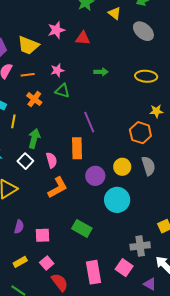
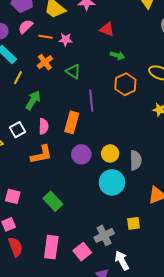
red triangle: (83, 38) -> (107, 29), moved
pink star: (57, 70) -> (66, 40), moved
green triangle: (62, 91) -> (73, 71), moved
orange hexagon: (140, 133) -> (125, 84), moved
white square: (25, 161) -> (18, 130), moved
cyan circle: (117, 200) -> (112, 182), moved
gray cross: (140, 246) -> (104, 235), turned -36

